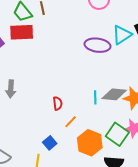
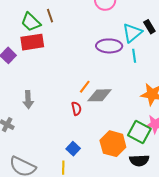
gray diamond: (114, 94) -> (99, 95), moved
cyan line: (95, 97) -> (134, 56), moved
orange line: (71, 122) -> (85, 87), moved

